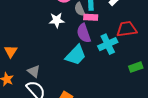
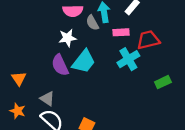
pink rectangle: (91, 17) -> (121, 32), moved
purple semicircle: (84, 33) -> (60, 65), moved
cyan trapezoid: (76, 55) -> (84, 61), moved

